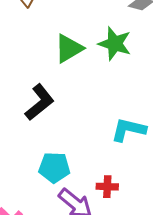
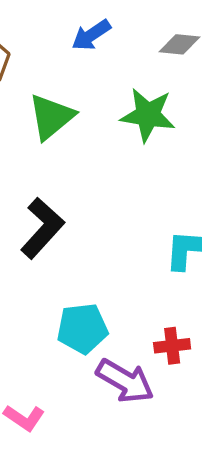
green triangle: (69, 48) -> (51, 117), moved

